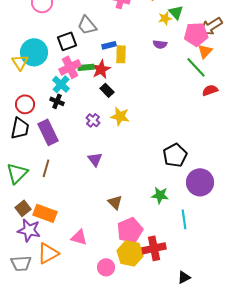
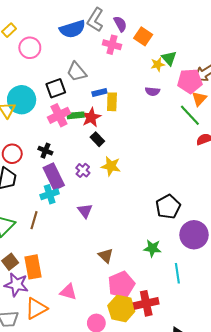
cyan cross: (61, 84) -> (50, 194), moved, turned 30
purple rectangle: (48, 132) -> (54, 177), moved
orange rectangle: (45, 213) -> (33, 267), turned 60

